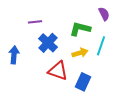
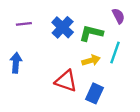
purple line: (35, 22) -> (24, 24), moved
blue cross: (48, 43) -> (63, 27), moved

